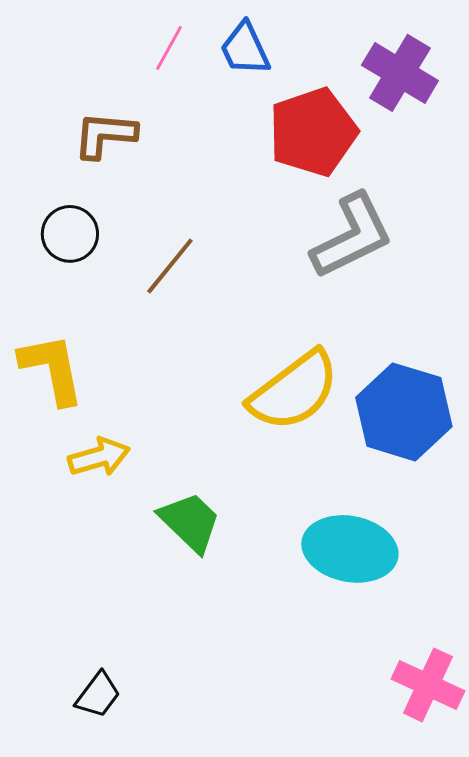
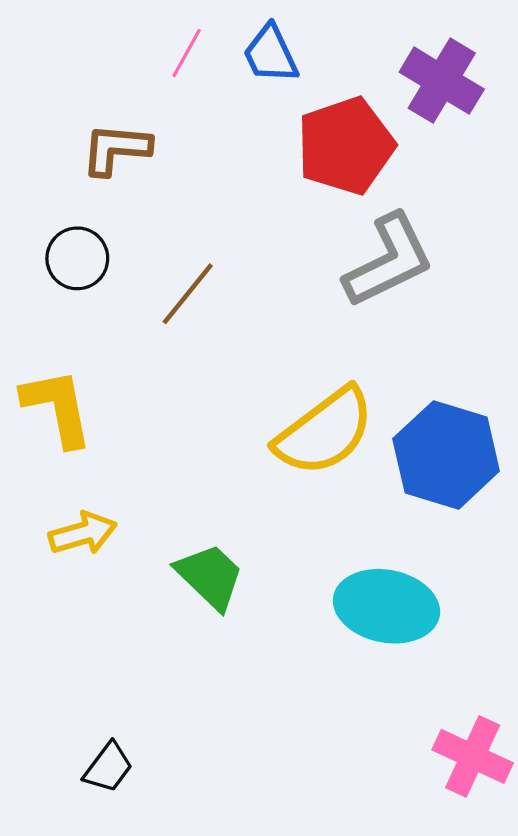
yellow arrow: (99, 457) -> (83, 533), moved

